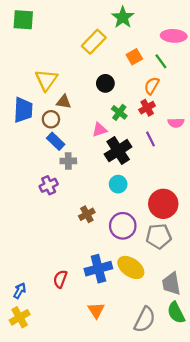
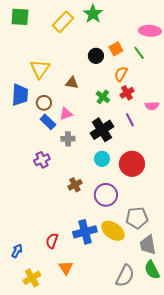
green star: (123, 17) -> (93, 14), moved
yellow rectangle: (94, 42) -> (63, 22), moved
black circle: (105, 83) -> (96, 56), moved
orange semicircle: (152, 86) -> (121, 74), moved
brown triangle: (64, 102) -> (72, 83), moved
pink triangle: (100, 130) -> (66, 114), moved
gray cross: (68, 161) -> (68, 139), moved
red circle: (163, 204) -> (132, 164), moved
gray pentagon: (159, 236) -> (137, 218), moved
orange triangle: (96, 310) -> (66, 268), moved
yellow cross: (20, 317) -> (32, 278), moved

